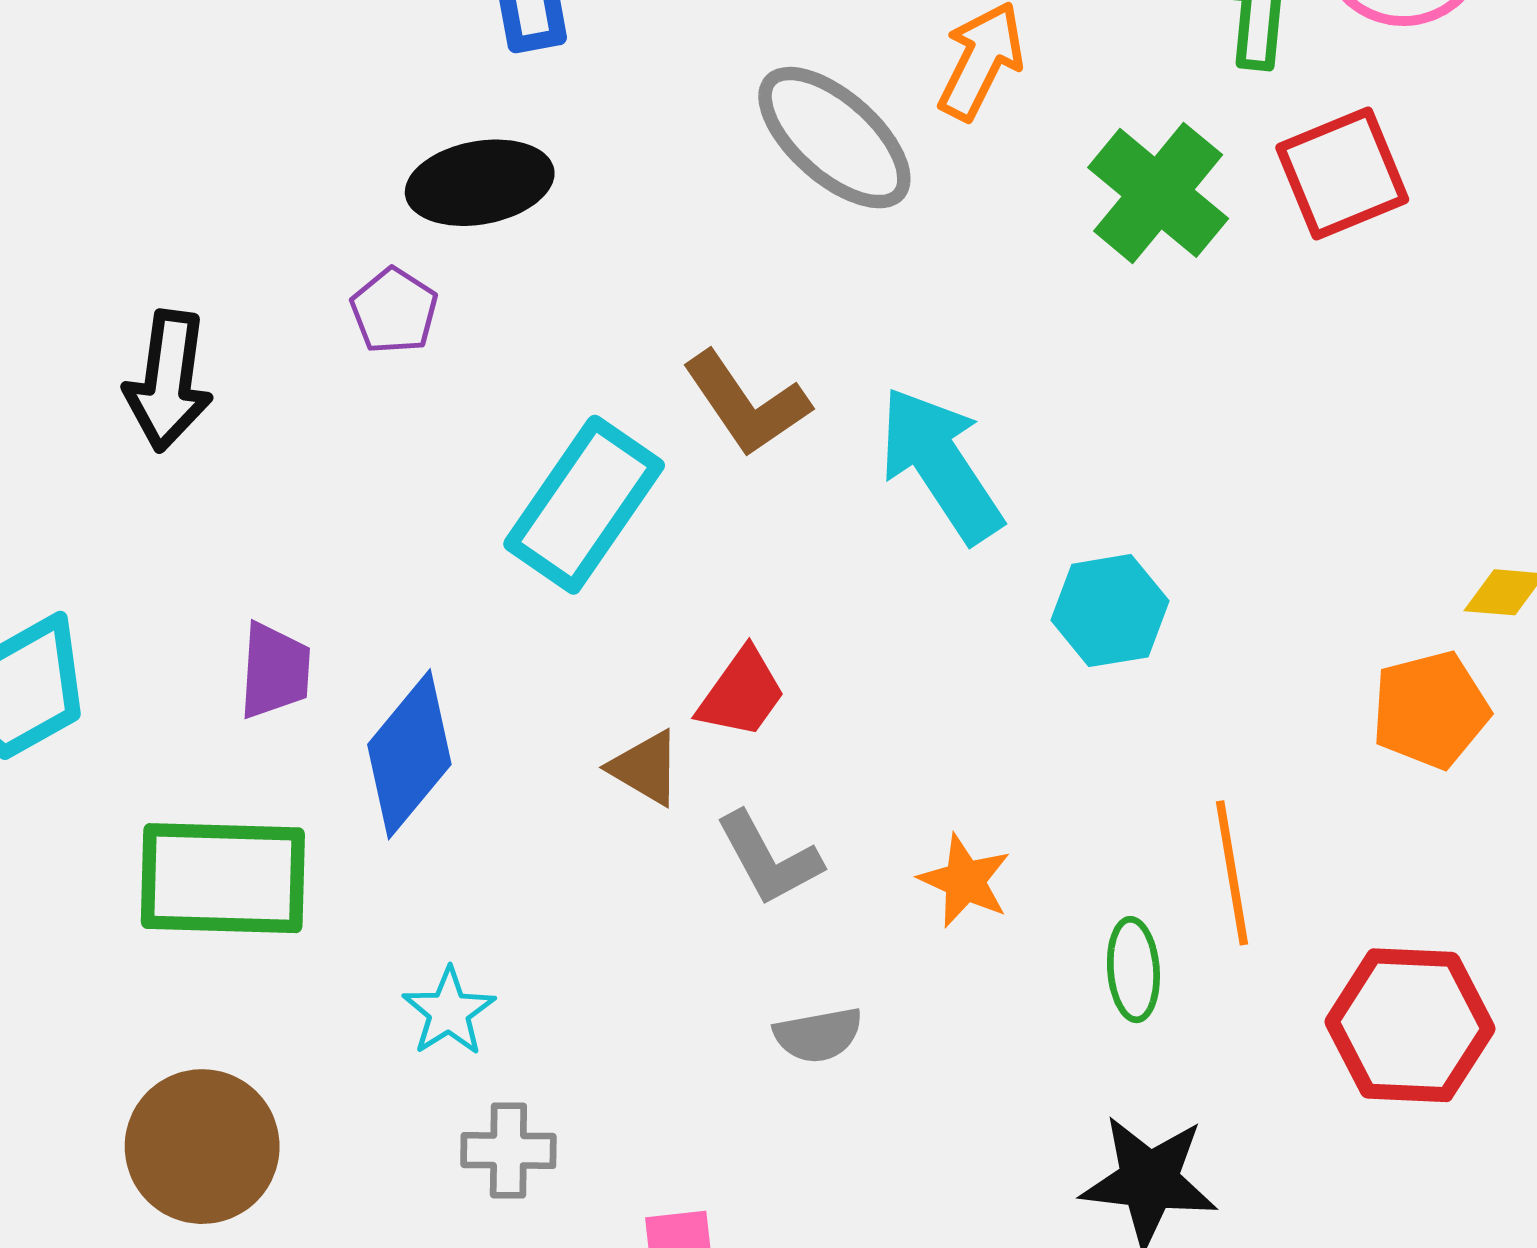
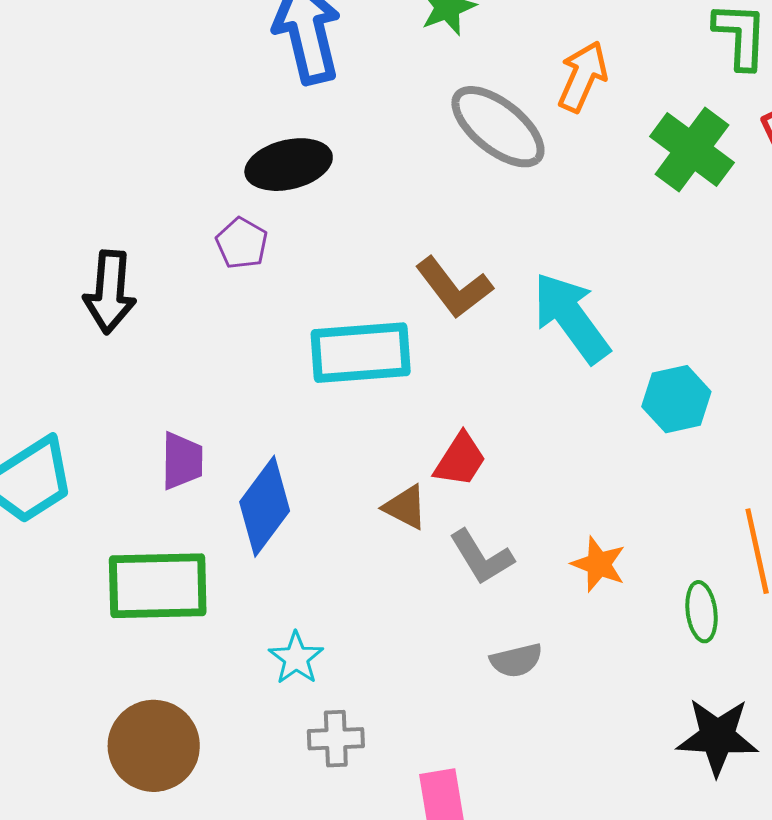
cyan rectangle: (584, 505) -> (361, 353), turned 54

